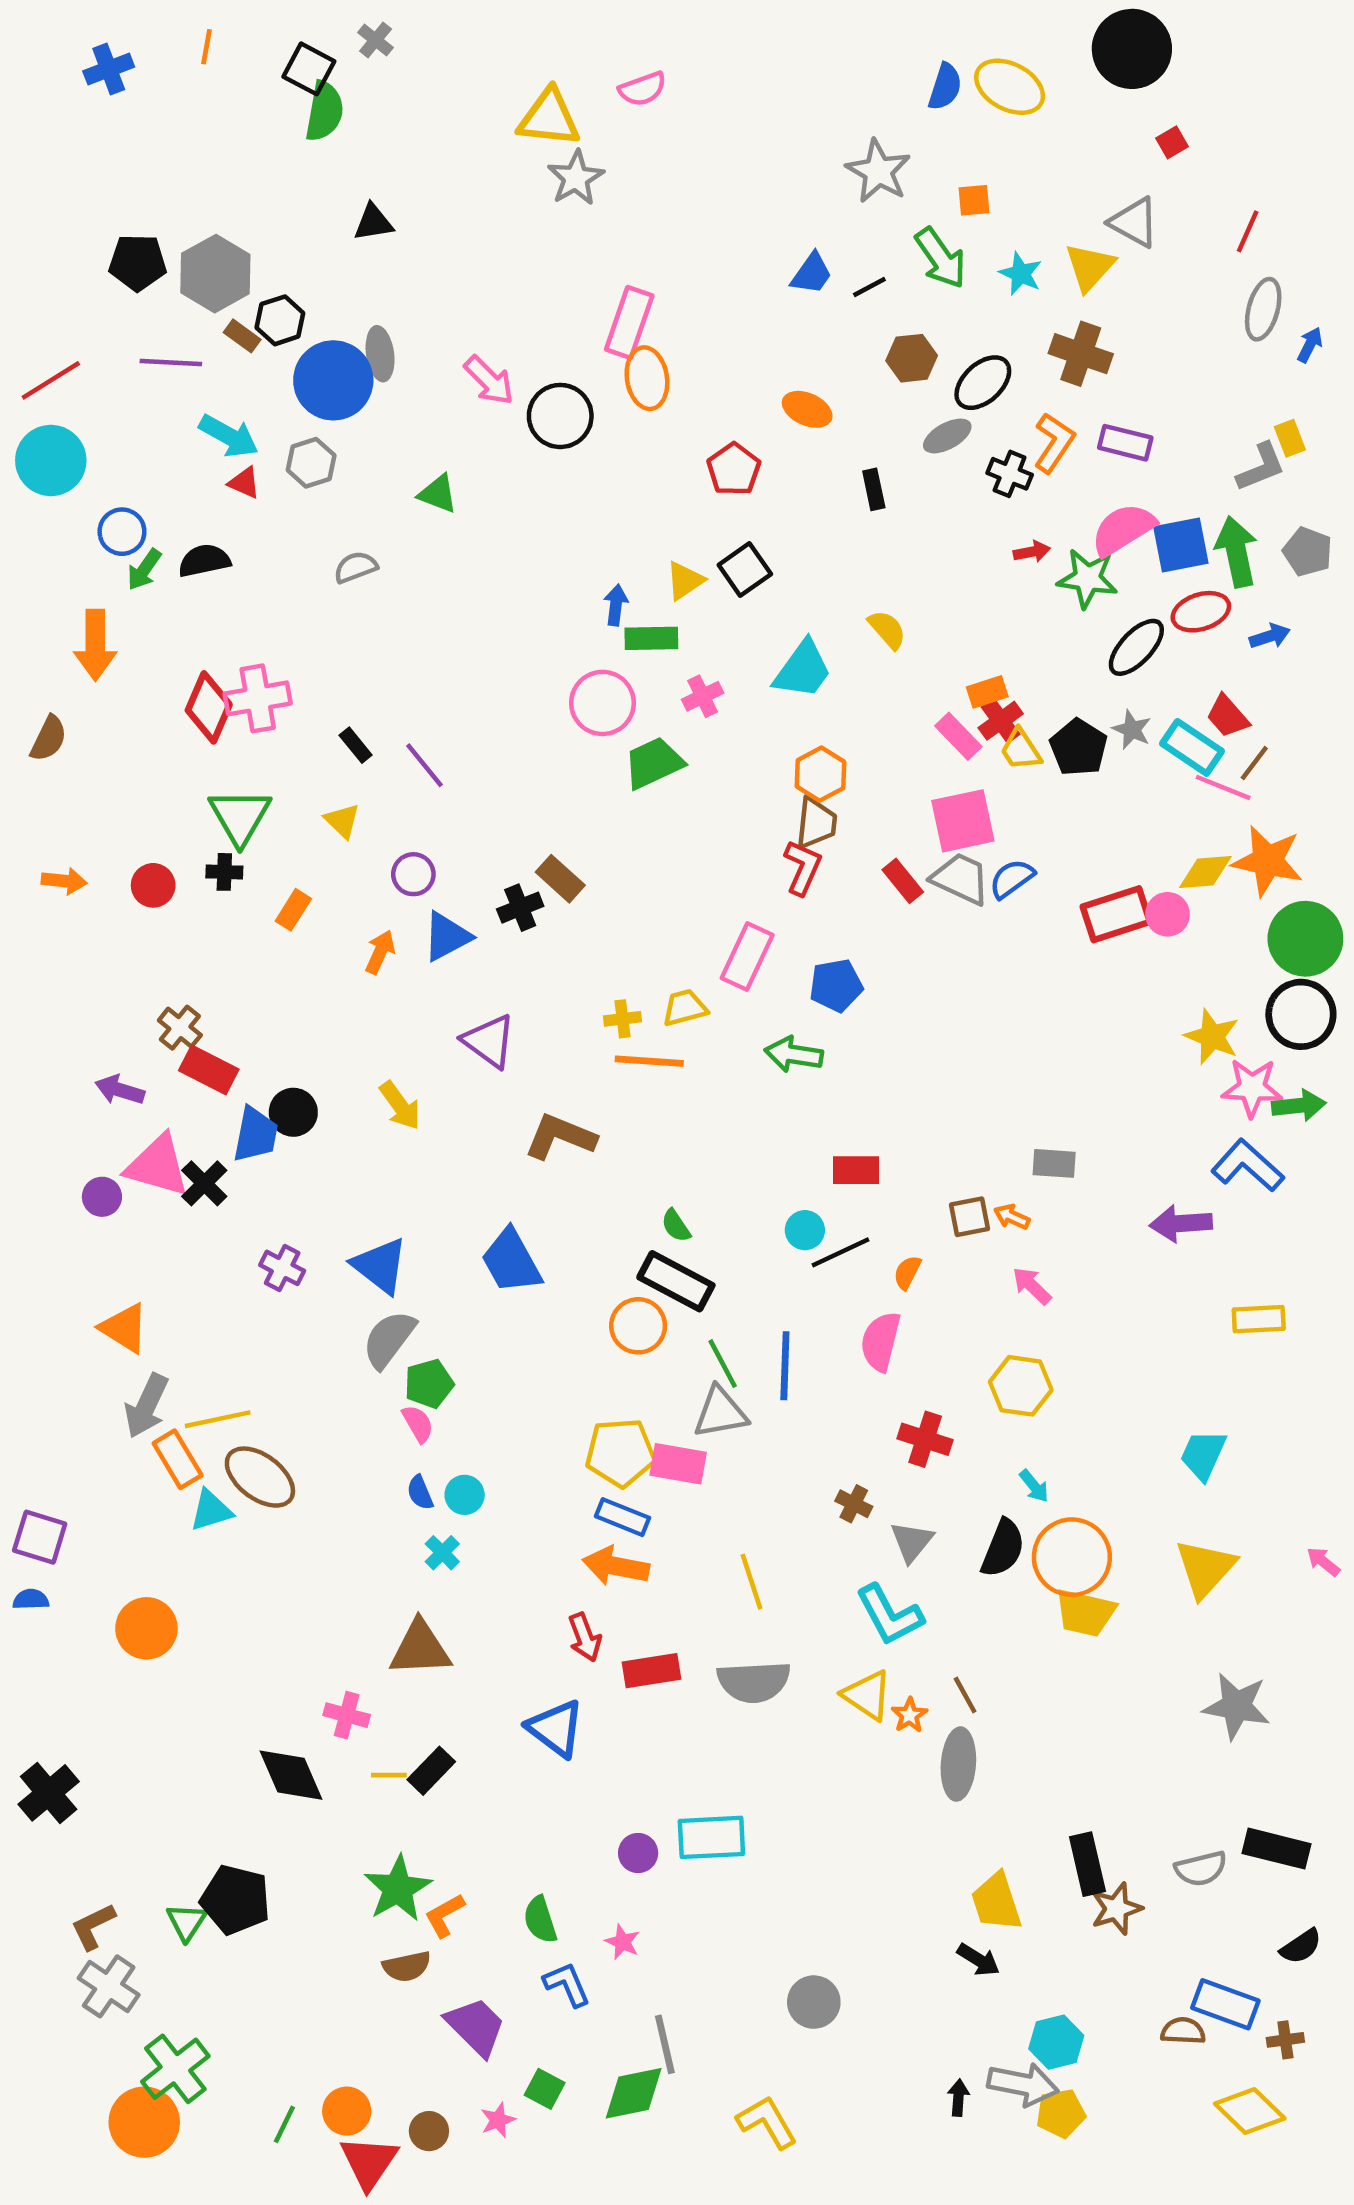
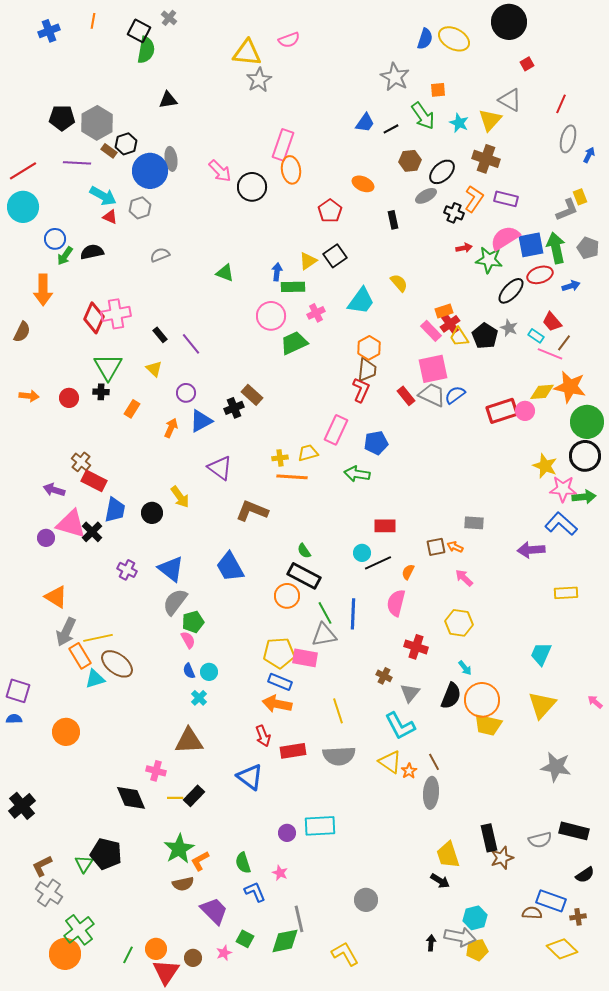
green triangle: (438, 494) -> (225, 273), moved
cyan rectangle: (1192, 747) -> (536, 336), size x0.6
black circle: (293, 1112) -> (152, 513), moved

